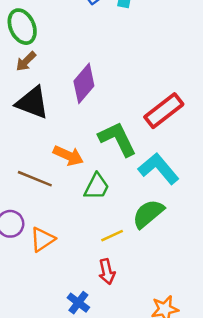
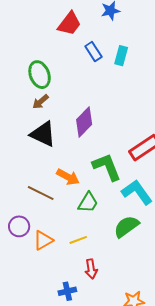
yellow line: (112, 236) -> (78, 240), moved
blue cross: (78, 303) -> (67, 291), turned 36

